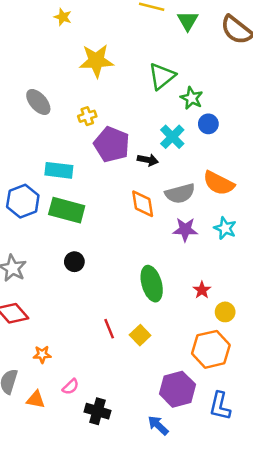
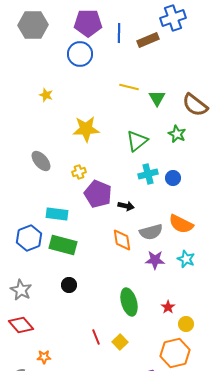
yellow star: (63, 17) -> (46, 95), moved
green star: (192, 98) -> (177, 134), moved
cyan cross: (172, 137) -> (148, 174), moved, turned 30

